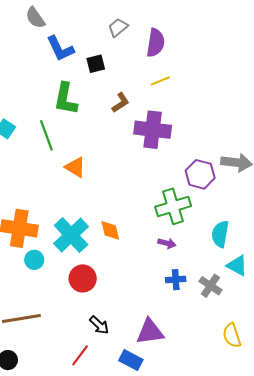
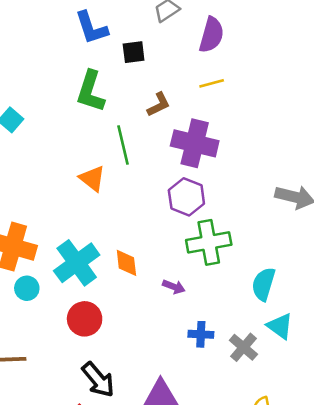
green line: (46, 135) -> (123, 145), moved
purple hexagon: (200, 174) -> (186, 197), moved
purple arrow: (167, 243) -> (174, 287), moved
black arrow: (99, 325) -> (98, 380), size x1.4

